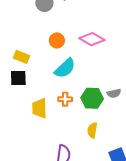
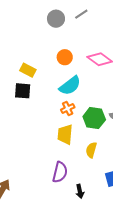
orange cross: (65, 99) -> (68, 109), moved, turned -32
yellow trapezoid: (39, 108) -> (65, 134), moved

